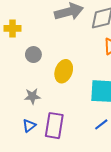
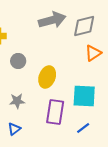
purple rectangle: (54, 126) -> (55, 112), moved

